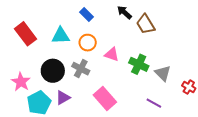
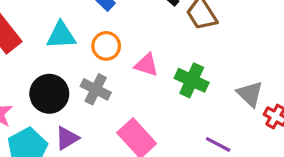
gray triangle: (163, 73) -> (250, 94), moved

